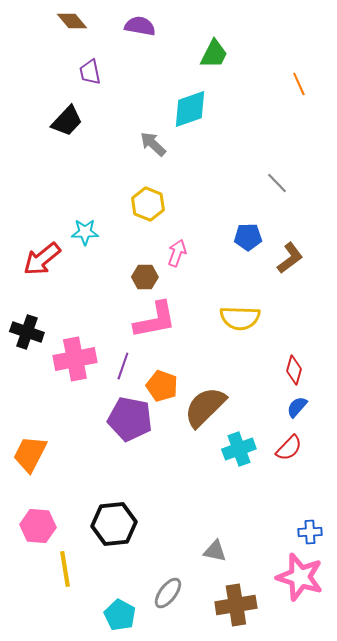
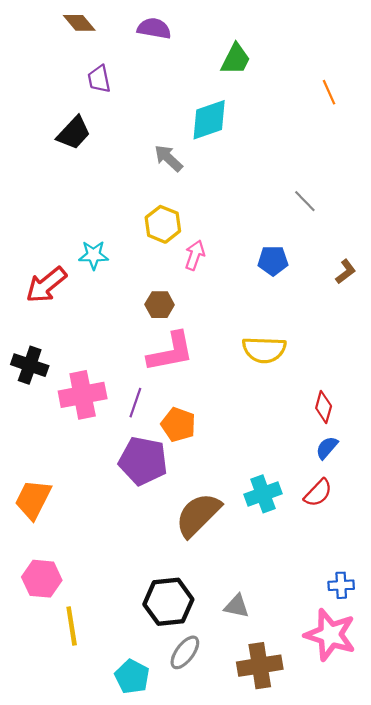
pink arrow: (177, 253) -> (195, 255), moved
brown L-shape: (290, 258) -> (346, 272), moved, size x0.7
brown semicircle: (205, 407) -> (198, 515), moved
black hexagon: (114, 524) -> (168, 602), moved

